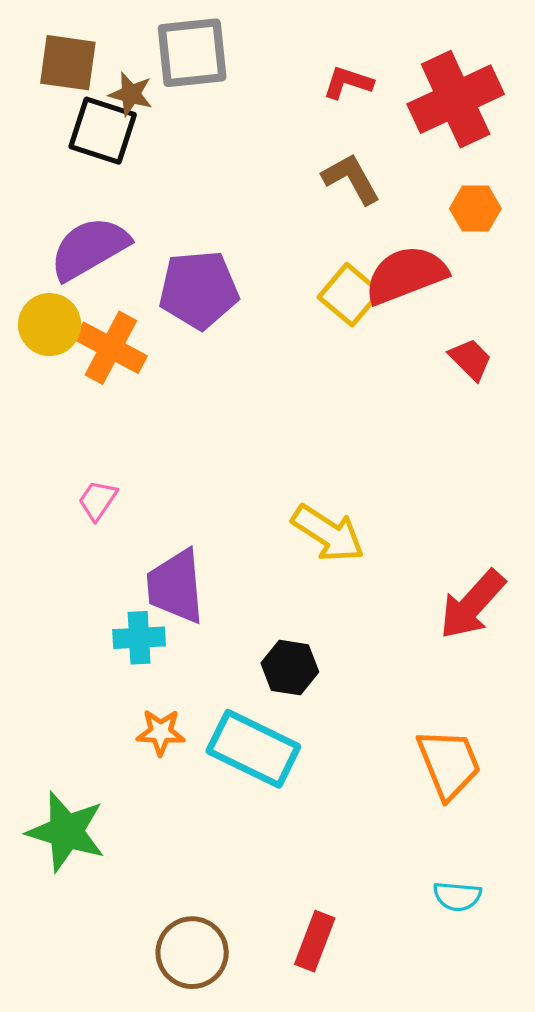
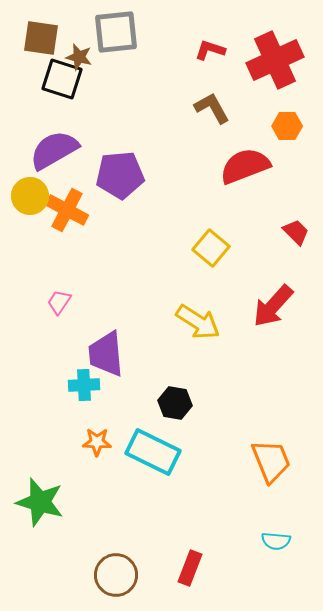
yellow square: (350, 295) -> (211, 248), moved
red trapezoid: (471, 359) -> (296, 232), moved
red arrow: (472, 605) -> (273, 306), moved

